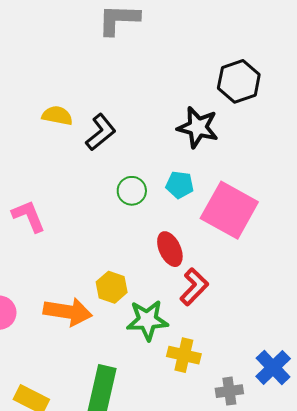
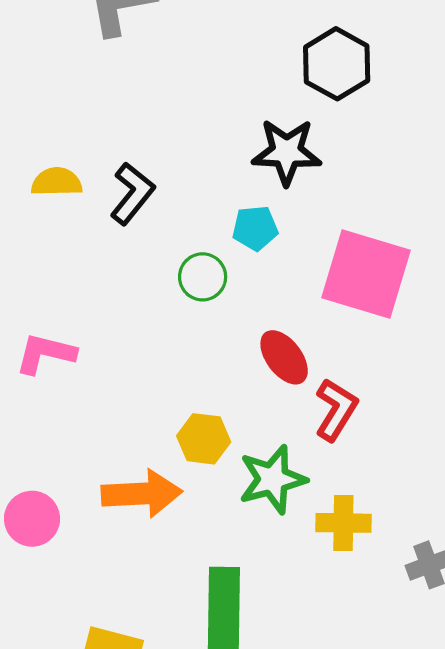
cyan pentagon: (180, 185) -> (255, 228), moved
pink L-shape: (29, 216) -> (45, 353), turned -42

